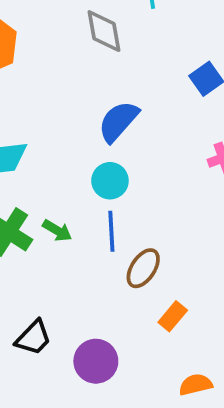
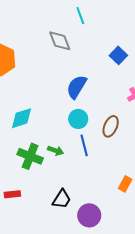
brown ellipse: (143, 268) -> (111, 126), moved
black trapezoid: (33, 338) -> (62, 199), moved

